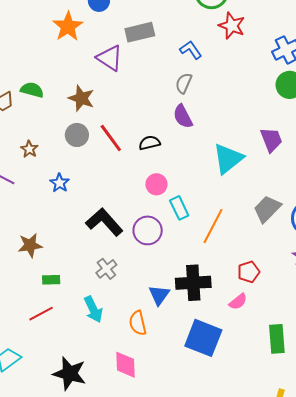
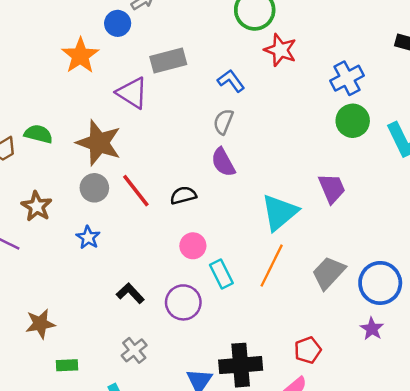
brown star: (81, 98) -> (99, 143), size x1.4
brown star: (29, 149) -> (37, 206), size x1.4
blue star: (60, 183) -> (88, 237), moved
black L-shape: (104, 222) -> (130, 293), size x0.6
orange line: (213, 226) -> (272, 266), moved

